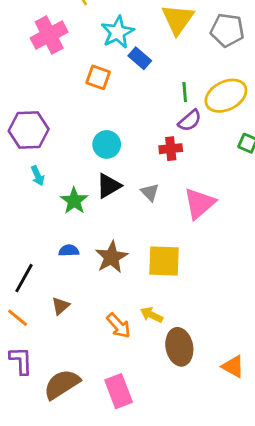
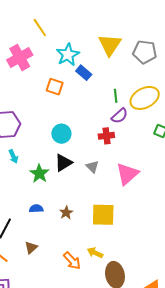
brown star: (111, 257) -> (66, 213), size x0.6

